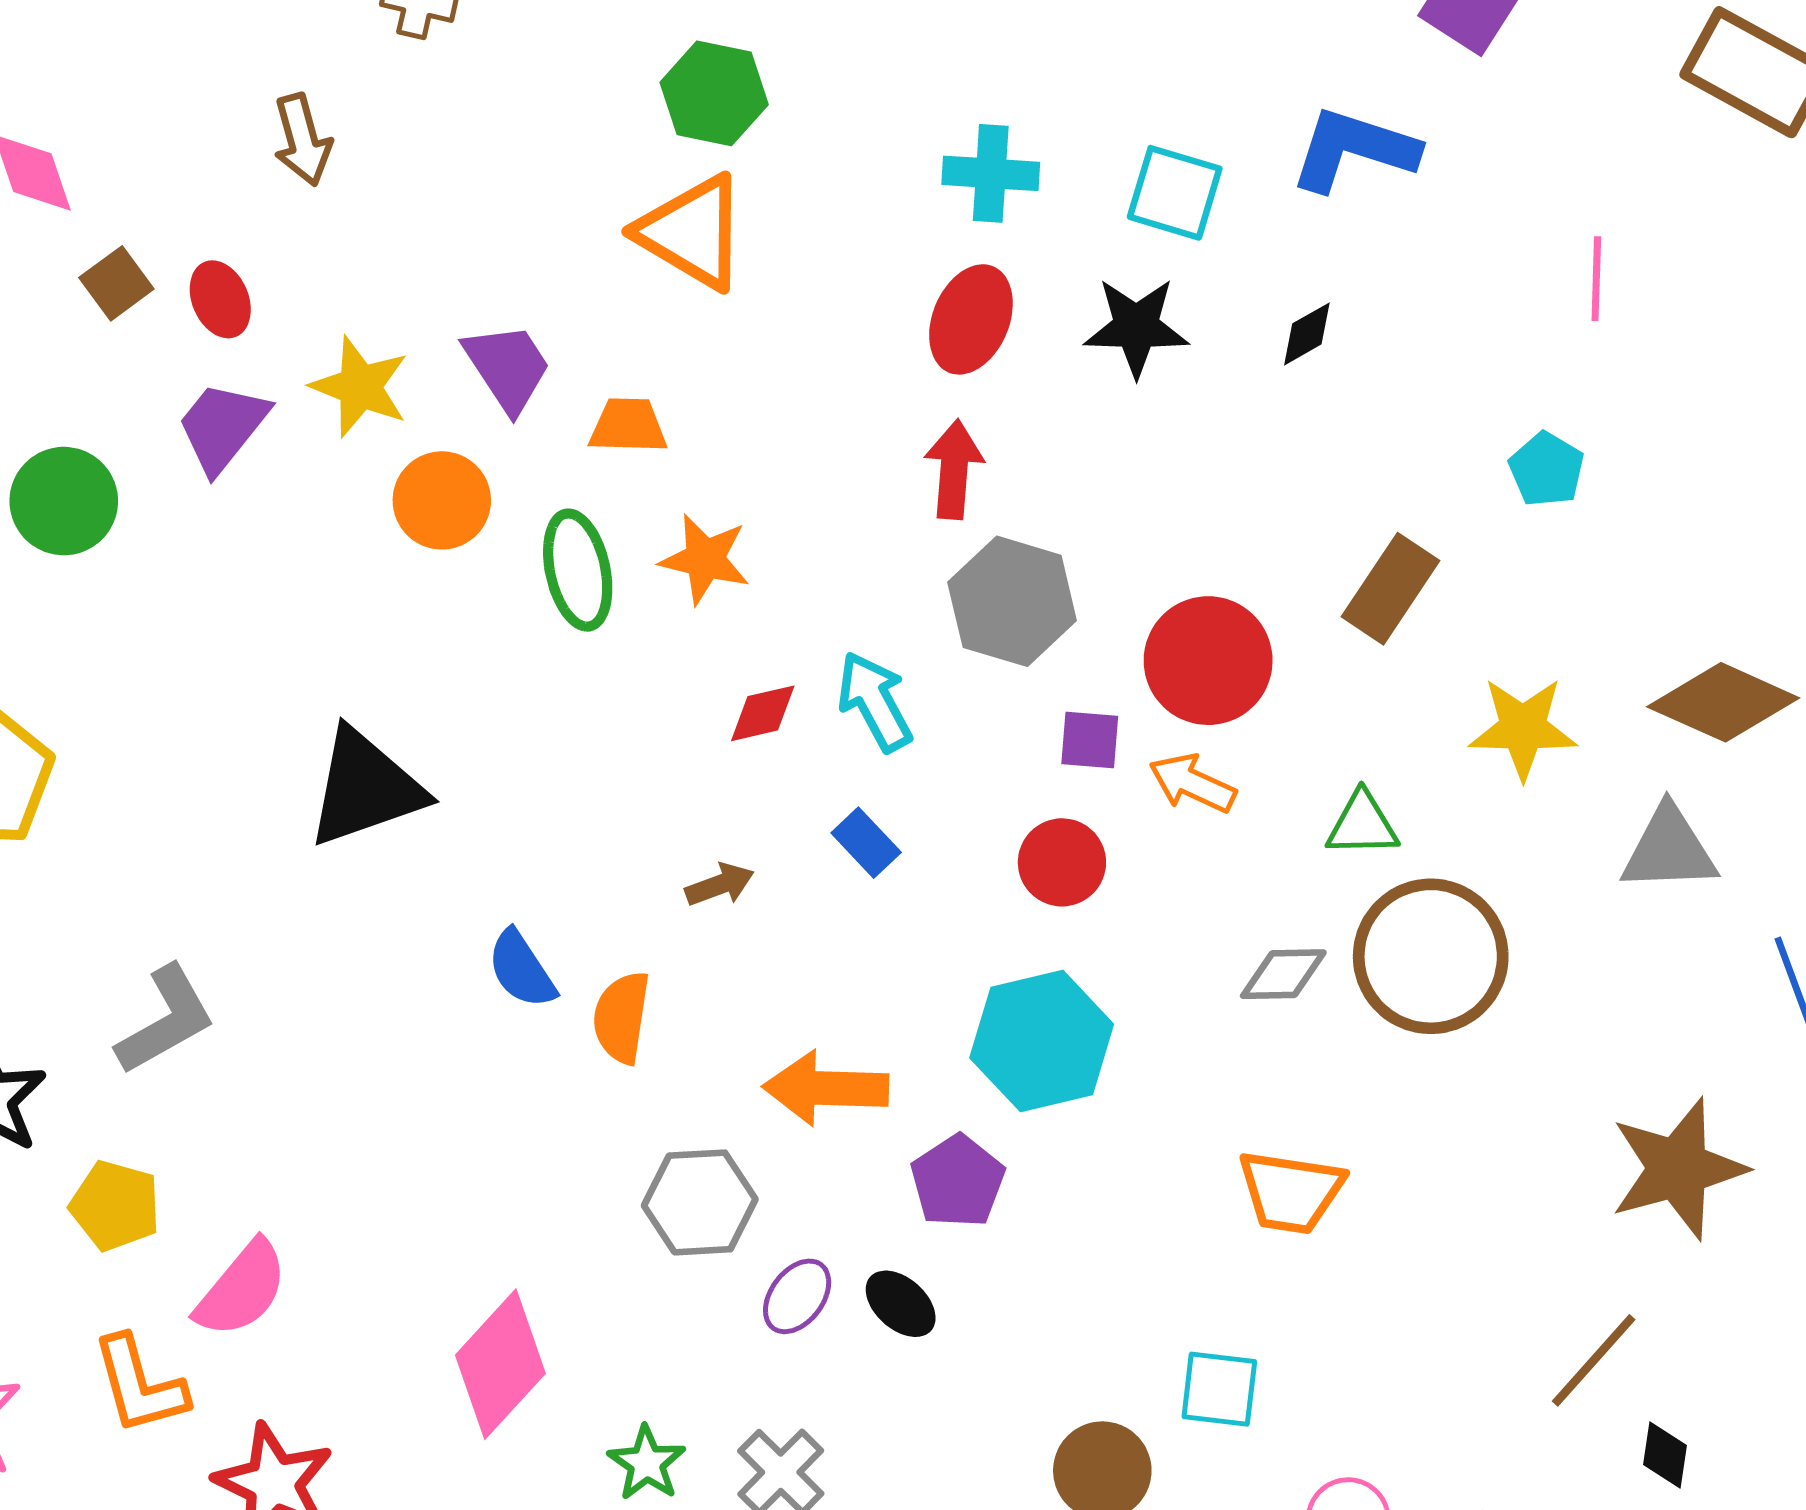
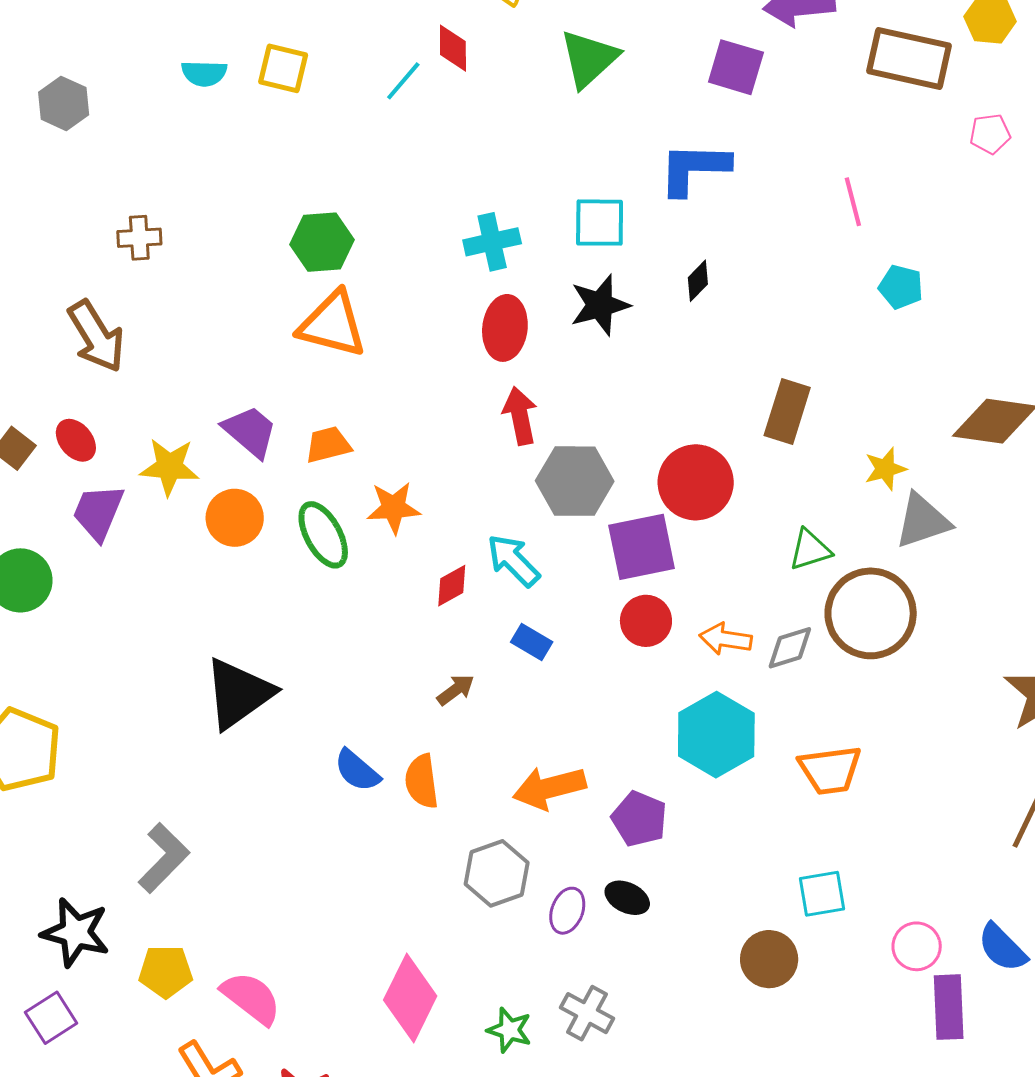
brown arrow: (302, 140) -> (96, 336), size x1.4
cyan pentagon: (1547, 469) -> (901, 287), moved
yellow star: (1523, 728) -> (885, 469), size x0.7
purple square: (1090, 740) -> (642, 547), size x1.8
orange arrow: (1192, 783) -> (726, 639), moved
gray triangle: (1669, 849) -> (922, 521), moved
cyan hexagon: (1042, 1041) -> (716, 735), moved
pink semicircle: (242, 1289) -> (251, 998), turned -76

